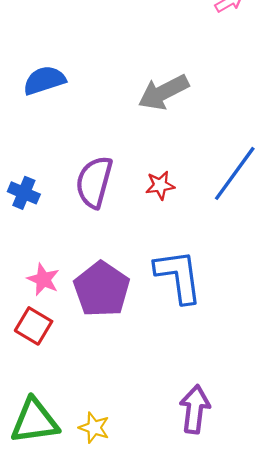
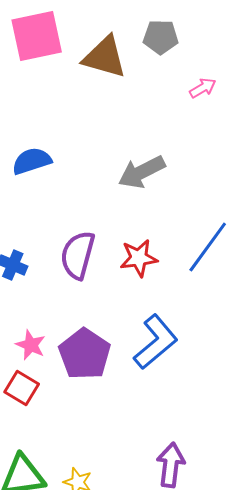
red star: (160, 185) -> (139, 258), size x1.4
blue L-shape: (178, 276) -> (156, 342), turned 58

